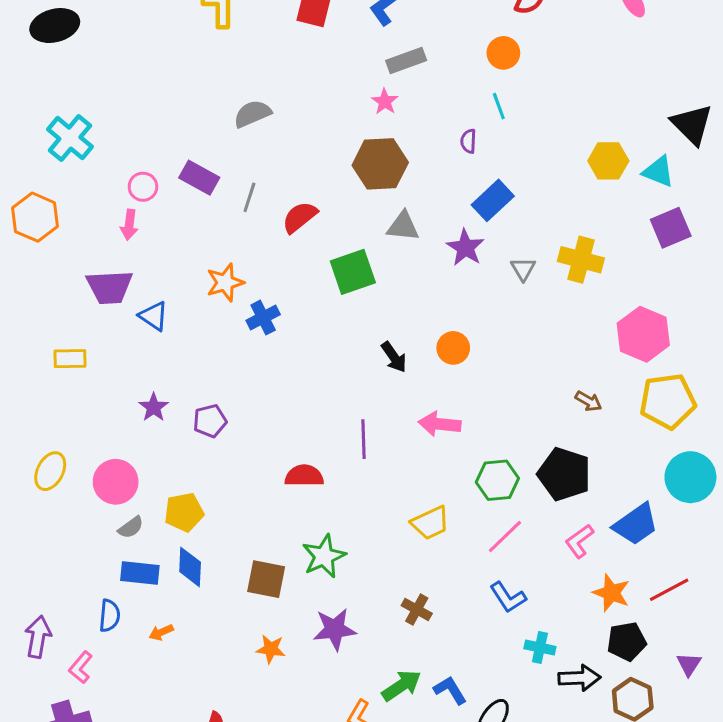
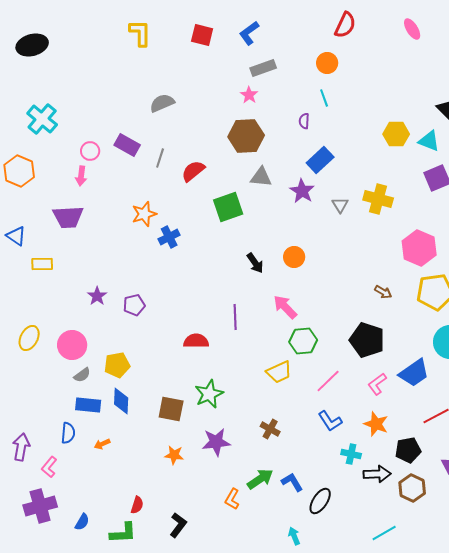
blue triangle: (154, 316) -> (16, 236), moved
pink arrow: (440, 424) -> (285, 307), turned 40
green hexagon: (497, 480) -> (303, 341), moved
orange star: (611, 593) -> (376, 424), moved

